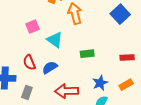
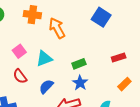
cyan triangle: (55, 40) -> (44, 59), turned -42
red semicircle: (29, 62) -> (20, 76), moved
blue star: (100, 83) -> (80, 83), moved

